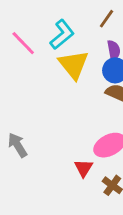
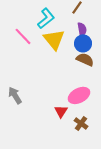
pink line: (23, 43) -> (23, 36), moved

